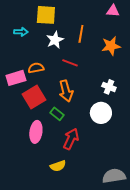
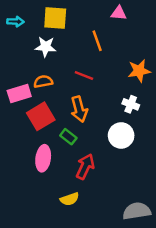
pink triangle: (113, 11) -> (119, 13), moved
cyan arrow: (21, 32) -> (16, 22), moved
orange line: (81, 34) -> (97, 41), turned -30
white star: (55, 40) -> (46, 47), moved, turned 30
orange star: (111, 46) -> (139, 71), moved

